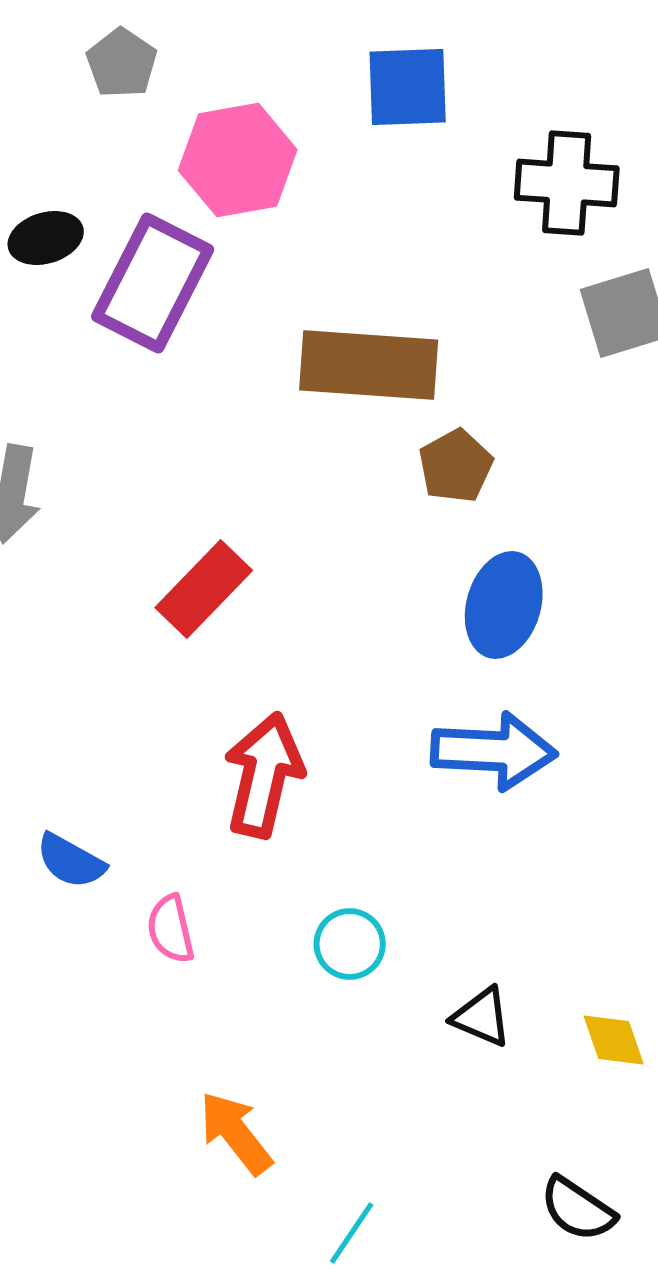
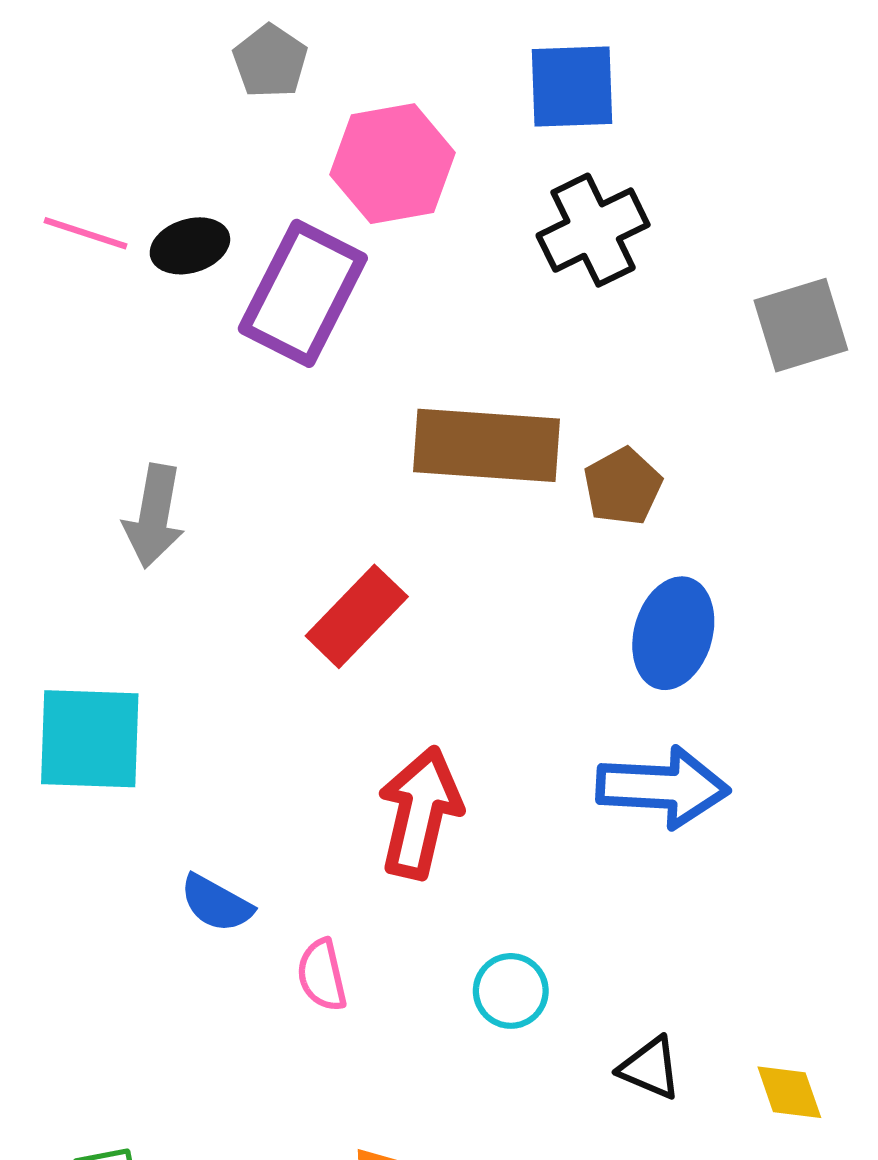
black cross: (567, 183) -> (593, 230), moved, turned -30
brown rectangle: (369, 365) -> (486, 445), moved

